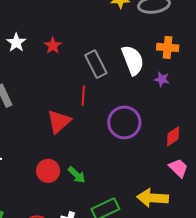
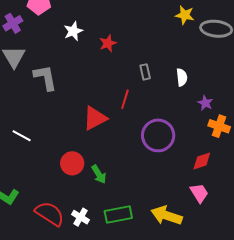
orange cross: (168, 47) -> (219, 126), moved
white semicircle: (133, 60) -> (182, 77), size x0.6
gray rectangle: (96, 64) -> (145, 72), size x0.6

